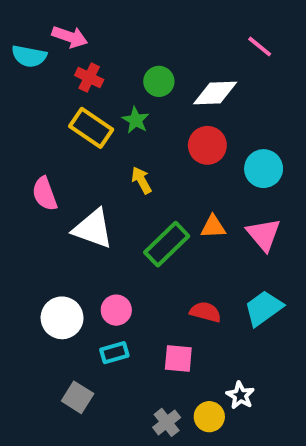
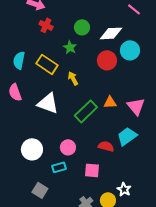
cyan semicircle: (29, 56) -> (19, 60), moved, turned 90
yellow rectangle: (91, 128) -> (47, 64), moved
cyan circle: (264, 169) -> (130, 50), moved
pink semicircle: (45, 194) -> (15, 92), moved
cyan trapezoid: (264, 308) -> (127, 136), moved
pink circle: (116, 310) -> (68, 147), moved

